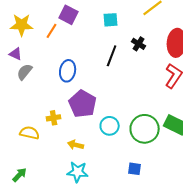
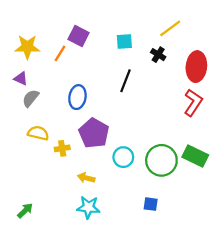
black cross: (139, 44) -> (158, 55), moved
yellow semicircle: (30, 133) -> (38, 133), moved

